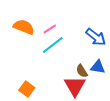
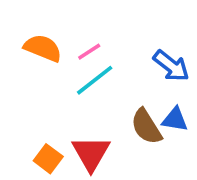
brown semicircle: (82, 71) -> (146, 127), size x1.5
red triangle: (75, 86) -> (91, 153), moved

